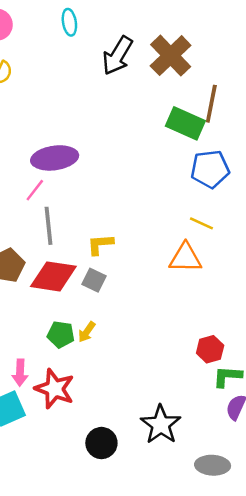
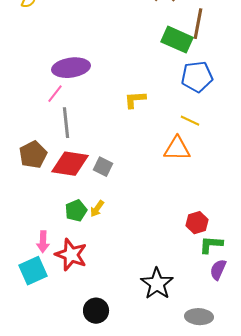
yellow L-shape: (100, 244) -> (135, 100), moved
green pentagon: (61, 334) -> (76, 211), turned -30
black circle: (101, 443) -> (96, 311), moved

